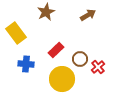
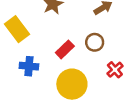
brown circle: (80, 59) -> (95, 42), moved

